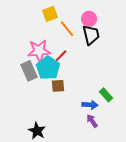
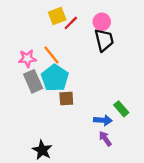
orange line: (67, 29) -> (51, 55), moved
pink star: (39, 51) -> (27, 58), moved, size x0.7
red line: (61, 56) -> (71, 23), moved

